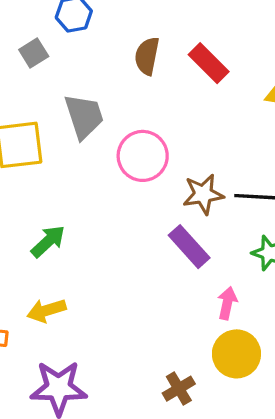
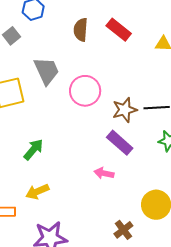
pink arrow: (227, 303) -> (104, 173), moved, turned -84

